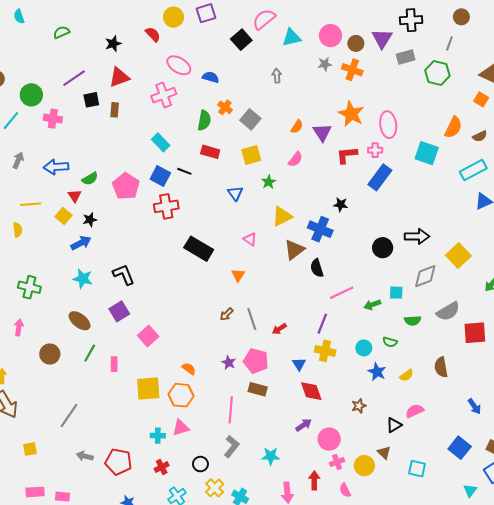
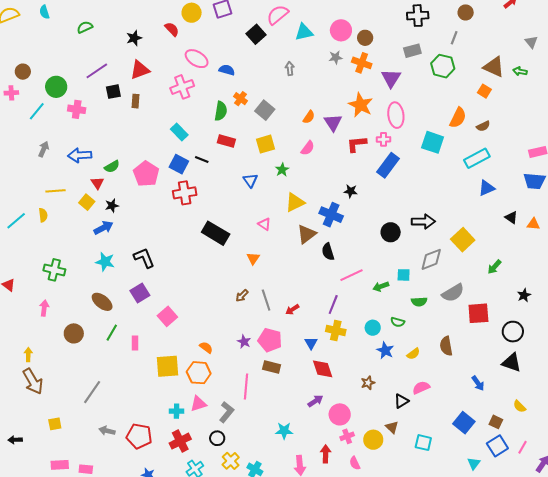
purple triangle: (382, 39) -> (391, 78), moved
gray L-shape: (232, 447) -> (227, 412), moved
red cross: (162, 467) -> (180, 441), size x1.5

